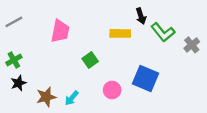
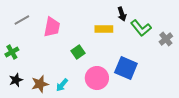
gray line: (14, 22) -> (22, 20), moved
black star: (18, 83) -> (16, 80), moved
pink circle: (112, 90) -> (97, 78), size x1.5

